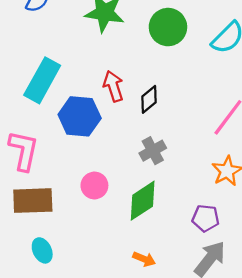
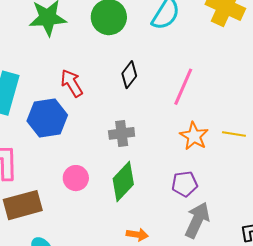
black diamond: (149, 99) -> (129, 75), moved
gray cross: (153, 151) -> (122, 133), turned 35

